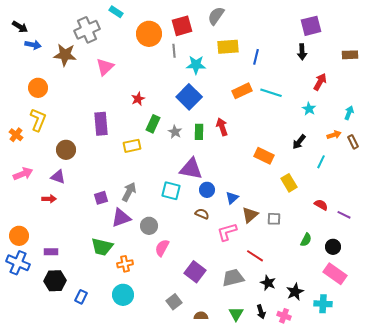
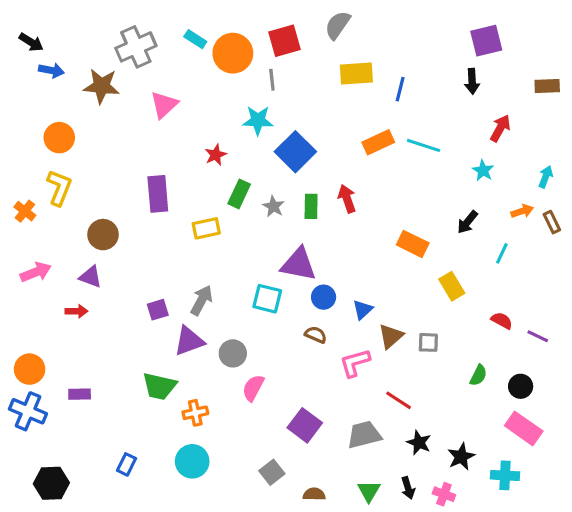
cyan rectangle: (116, 12) -> (195, 39), moved
cyan star: (196, 65) -> (258, 120), moved
black hexagon: (55, 281) -> (51, 483), moved

